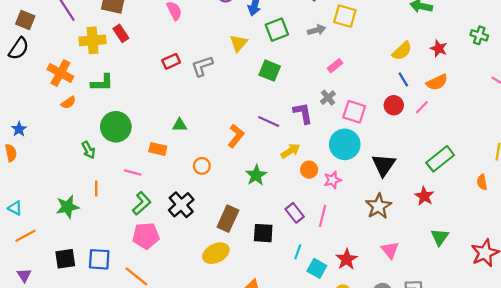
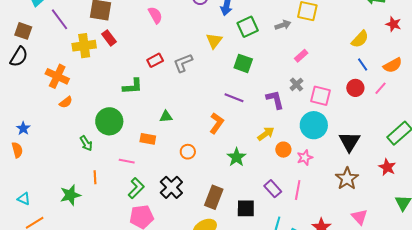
red star: (439, 48) -> (393, 24), moved
green L-shape: (102, 83) -> (133, 86), moved
purple line: (269, 122) -> (234, 98), moved

